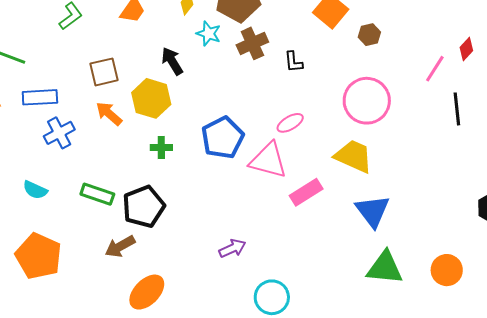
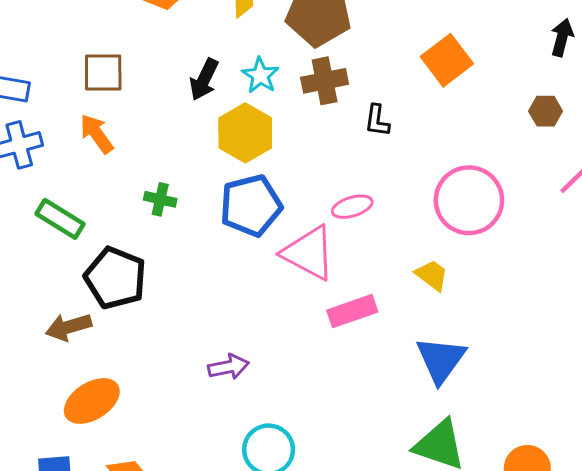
cyan star: (209, 34) -> (260, 75), moved
brown hexagon: (369, 35) -> (546, 111), moved
black arrow: (172, 61) -> (204, 80), turned -136
yellow hexagon: (151, 98) -> (245, 133), moved
yellow trapezoid: (354, 156) -> (432, 275), size x0.6
green rectangle: (97, 194) -> (60, 219), moved
black pentagon: (144, 207) -> (115, 278), turned 30

